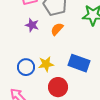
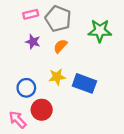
yellow star: (46, 64) -> (57, 77), moved
red circle: (58, 87) -> (42, 110), moved

